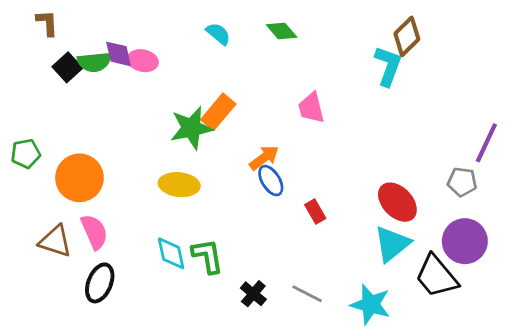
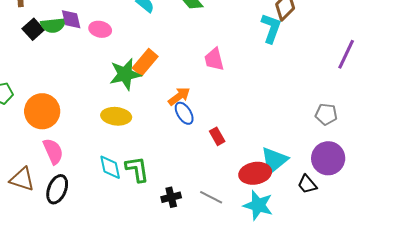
pink ellipse: (143, 61) -> (100, 29), moved
purple line: (486, 143) -> (346, 54), moved
red ellipse: (397, 202) -> (255, 173), moved, turned -56
brown triangle: (55, 241) -> (22, 179), moved
black trapezoid: (437, 276) -> (307, 184), size x0.6
black cross: (253, 294) -> (171, 197), turned 36

